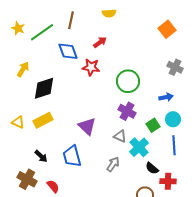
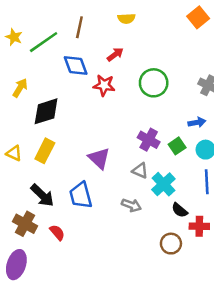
orange square: (167, 29) -> (198, 17), moved
green circle: (128, 81) -> (154, 83), moved
yellow rectangle: (43, 120) -> (45, 151), turned -36
green square: (153, 125) -> (177, 146), moved
black arrow: (41, 156) -> (42, 195), size x1.5
gray arrow: (113, 164) -> (131, 205), turned 77

